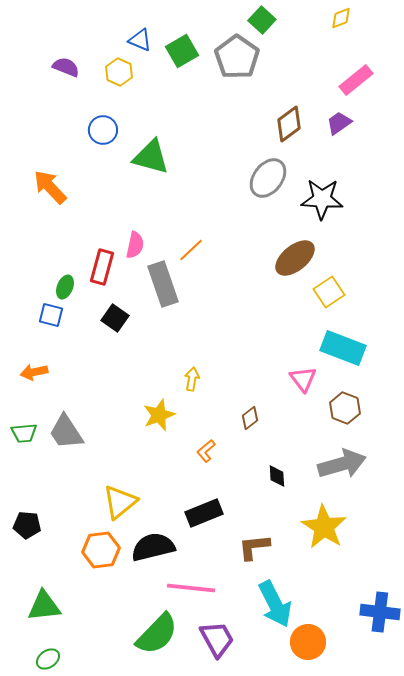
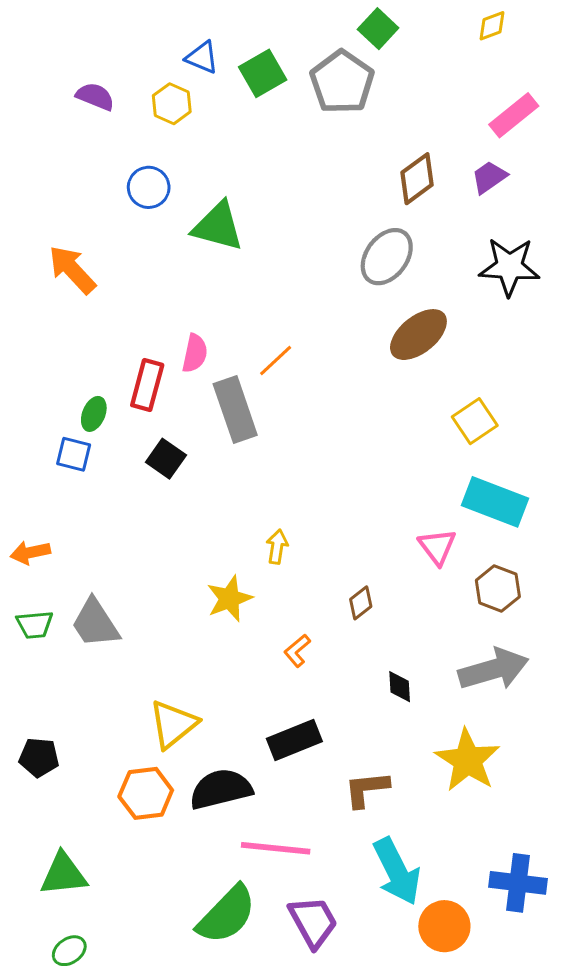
black star: (322, 199) -> (509, 267), moved
brown ellipse: (295, 258) -> (418, 335), moved
orange arrow: (34, 372) -> (30, 552), moved
blue cross: (380, 612) -> (518, 883), moved

